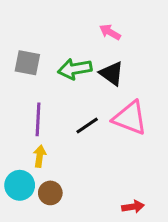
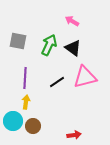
green arrow: (75, 69) -> (49, 45), turned 125
pink triangle: (130, 118) -> (85, 77), turned -35
red arrow: (133, 207) -> (74, 135), moved

